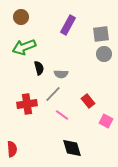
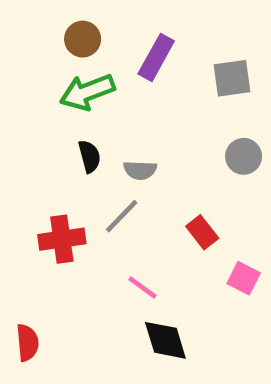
brown circle: (21, 17) -> (83, 39), moved
green arrow: (24, 47) -> (87, 92), moved
gray circle: (104, 54) -> (244, 156), moved
pink line: (62, 115) -> (142, 287), moved

